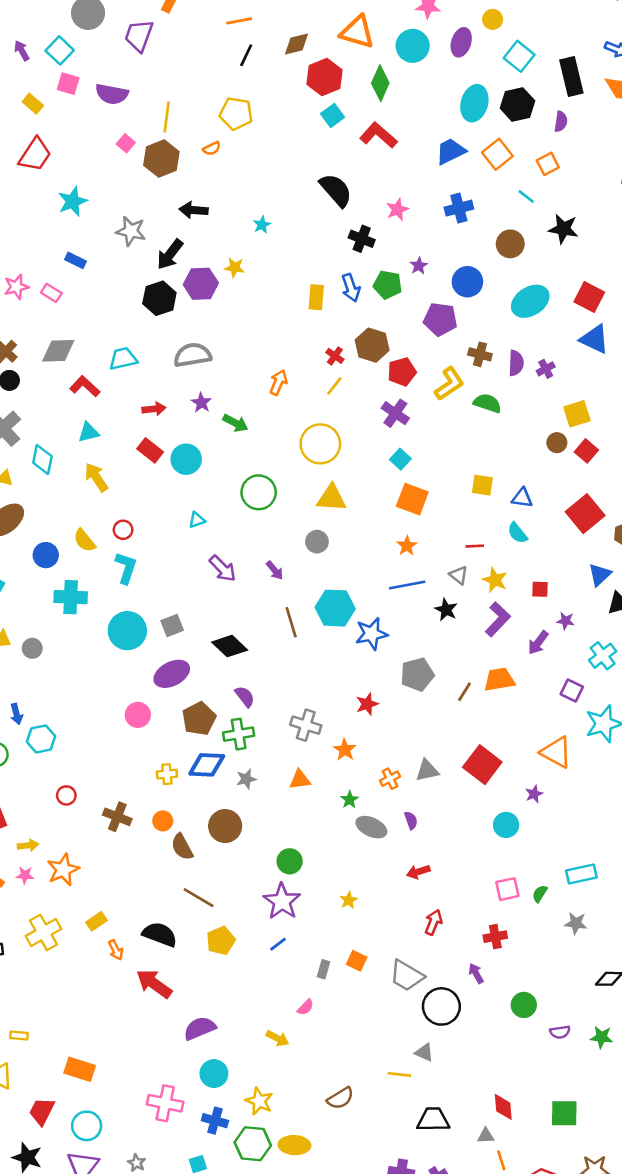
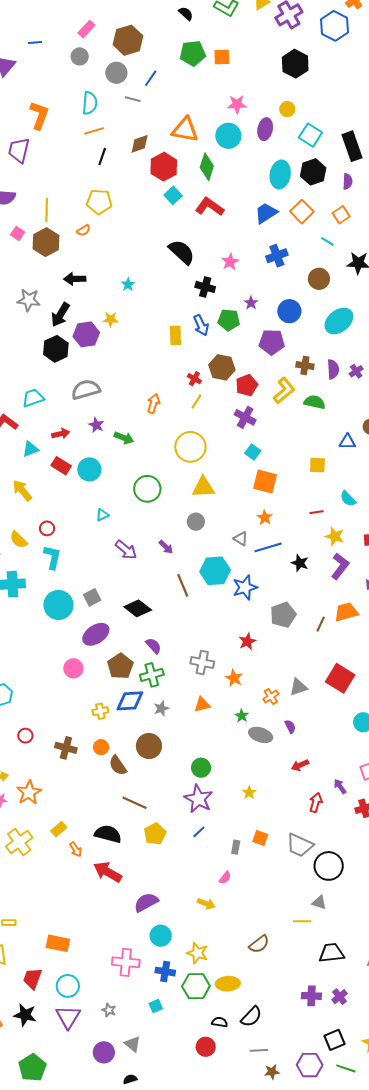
cyan triangle: (89, 432) -> (30, 449), moved
blue triangle: (522, 498) -> (347, 442), moved
gray triangle: (459, 575) -> (241, 539), moved
purple arrow: (476, 973) -> (340, 786), moved

